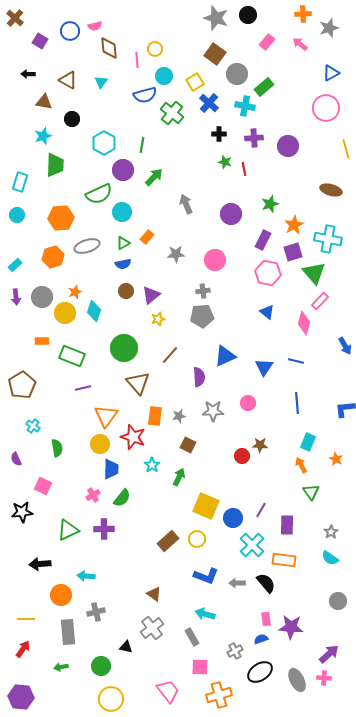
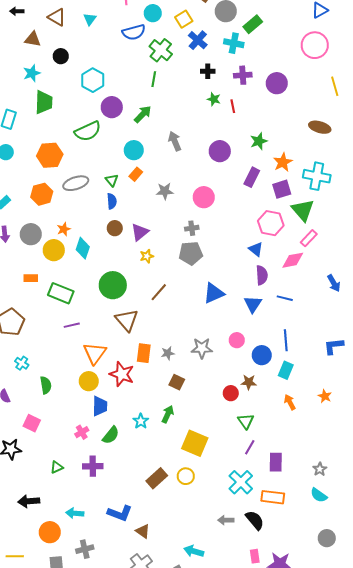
green line: (142, 145) -> (154, 79), moved
cyan circle: (122, 212) -> (134, 150), moved
green triangle: (123, 243) -> (112, 180), turned -40
blue semicircle: (123, 264) -> (112, 201), turned -84
pink hexagon: (268, 273) -> (271, 223), moved
pink diamond: (304, 323) -> (293, 260), turned 65
purple semicircle: (199, 377) -> (262, 275), moved
cyan rectangle: (308, 442) -> (286, 370), moved
cyan star: (152, 465) -> (141, 421), moved
green triangle: (311, 492) -> (246, 421), moved
blue circle: (233, 518) -> (262, 355), moved
green triangle: (68, 530) -> (57, 467), size x0.6
blue L-shape: (206, 576) -> (120, 513), moved

